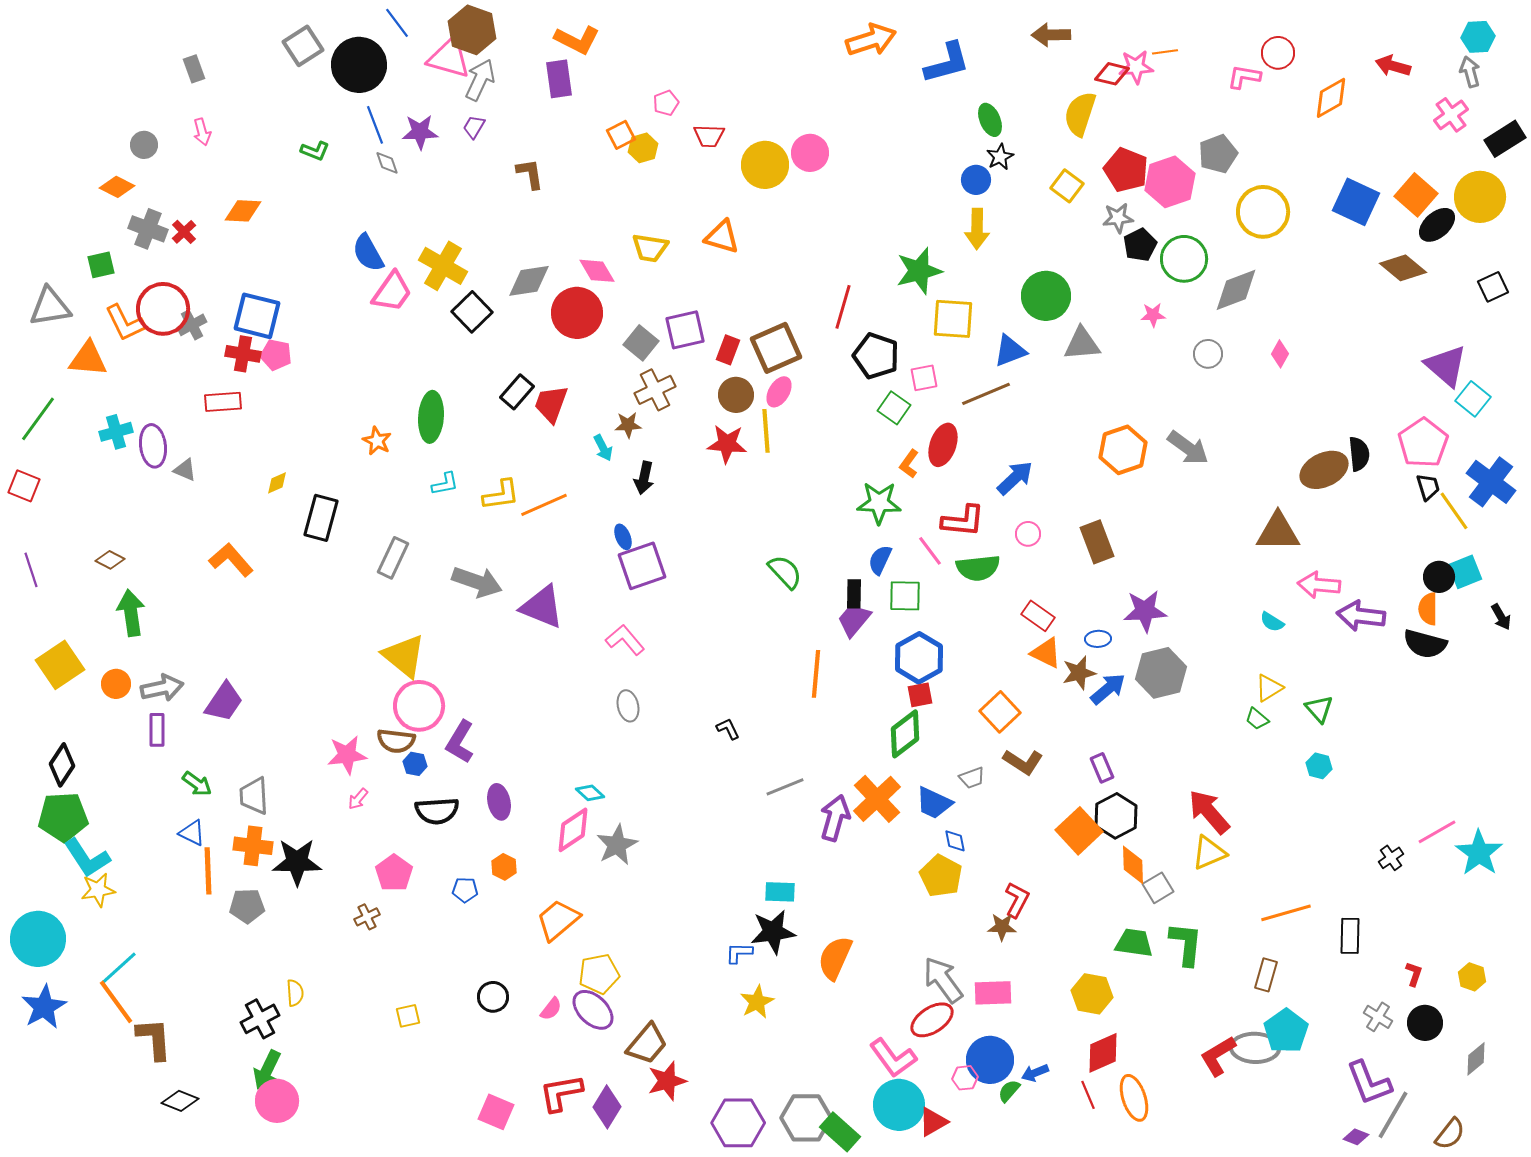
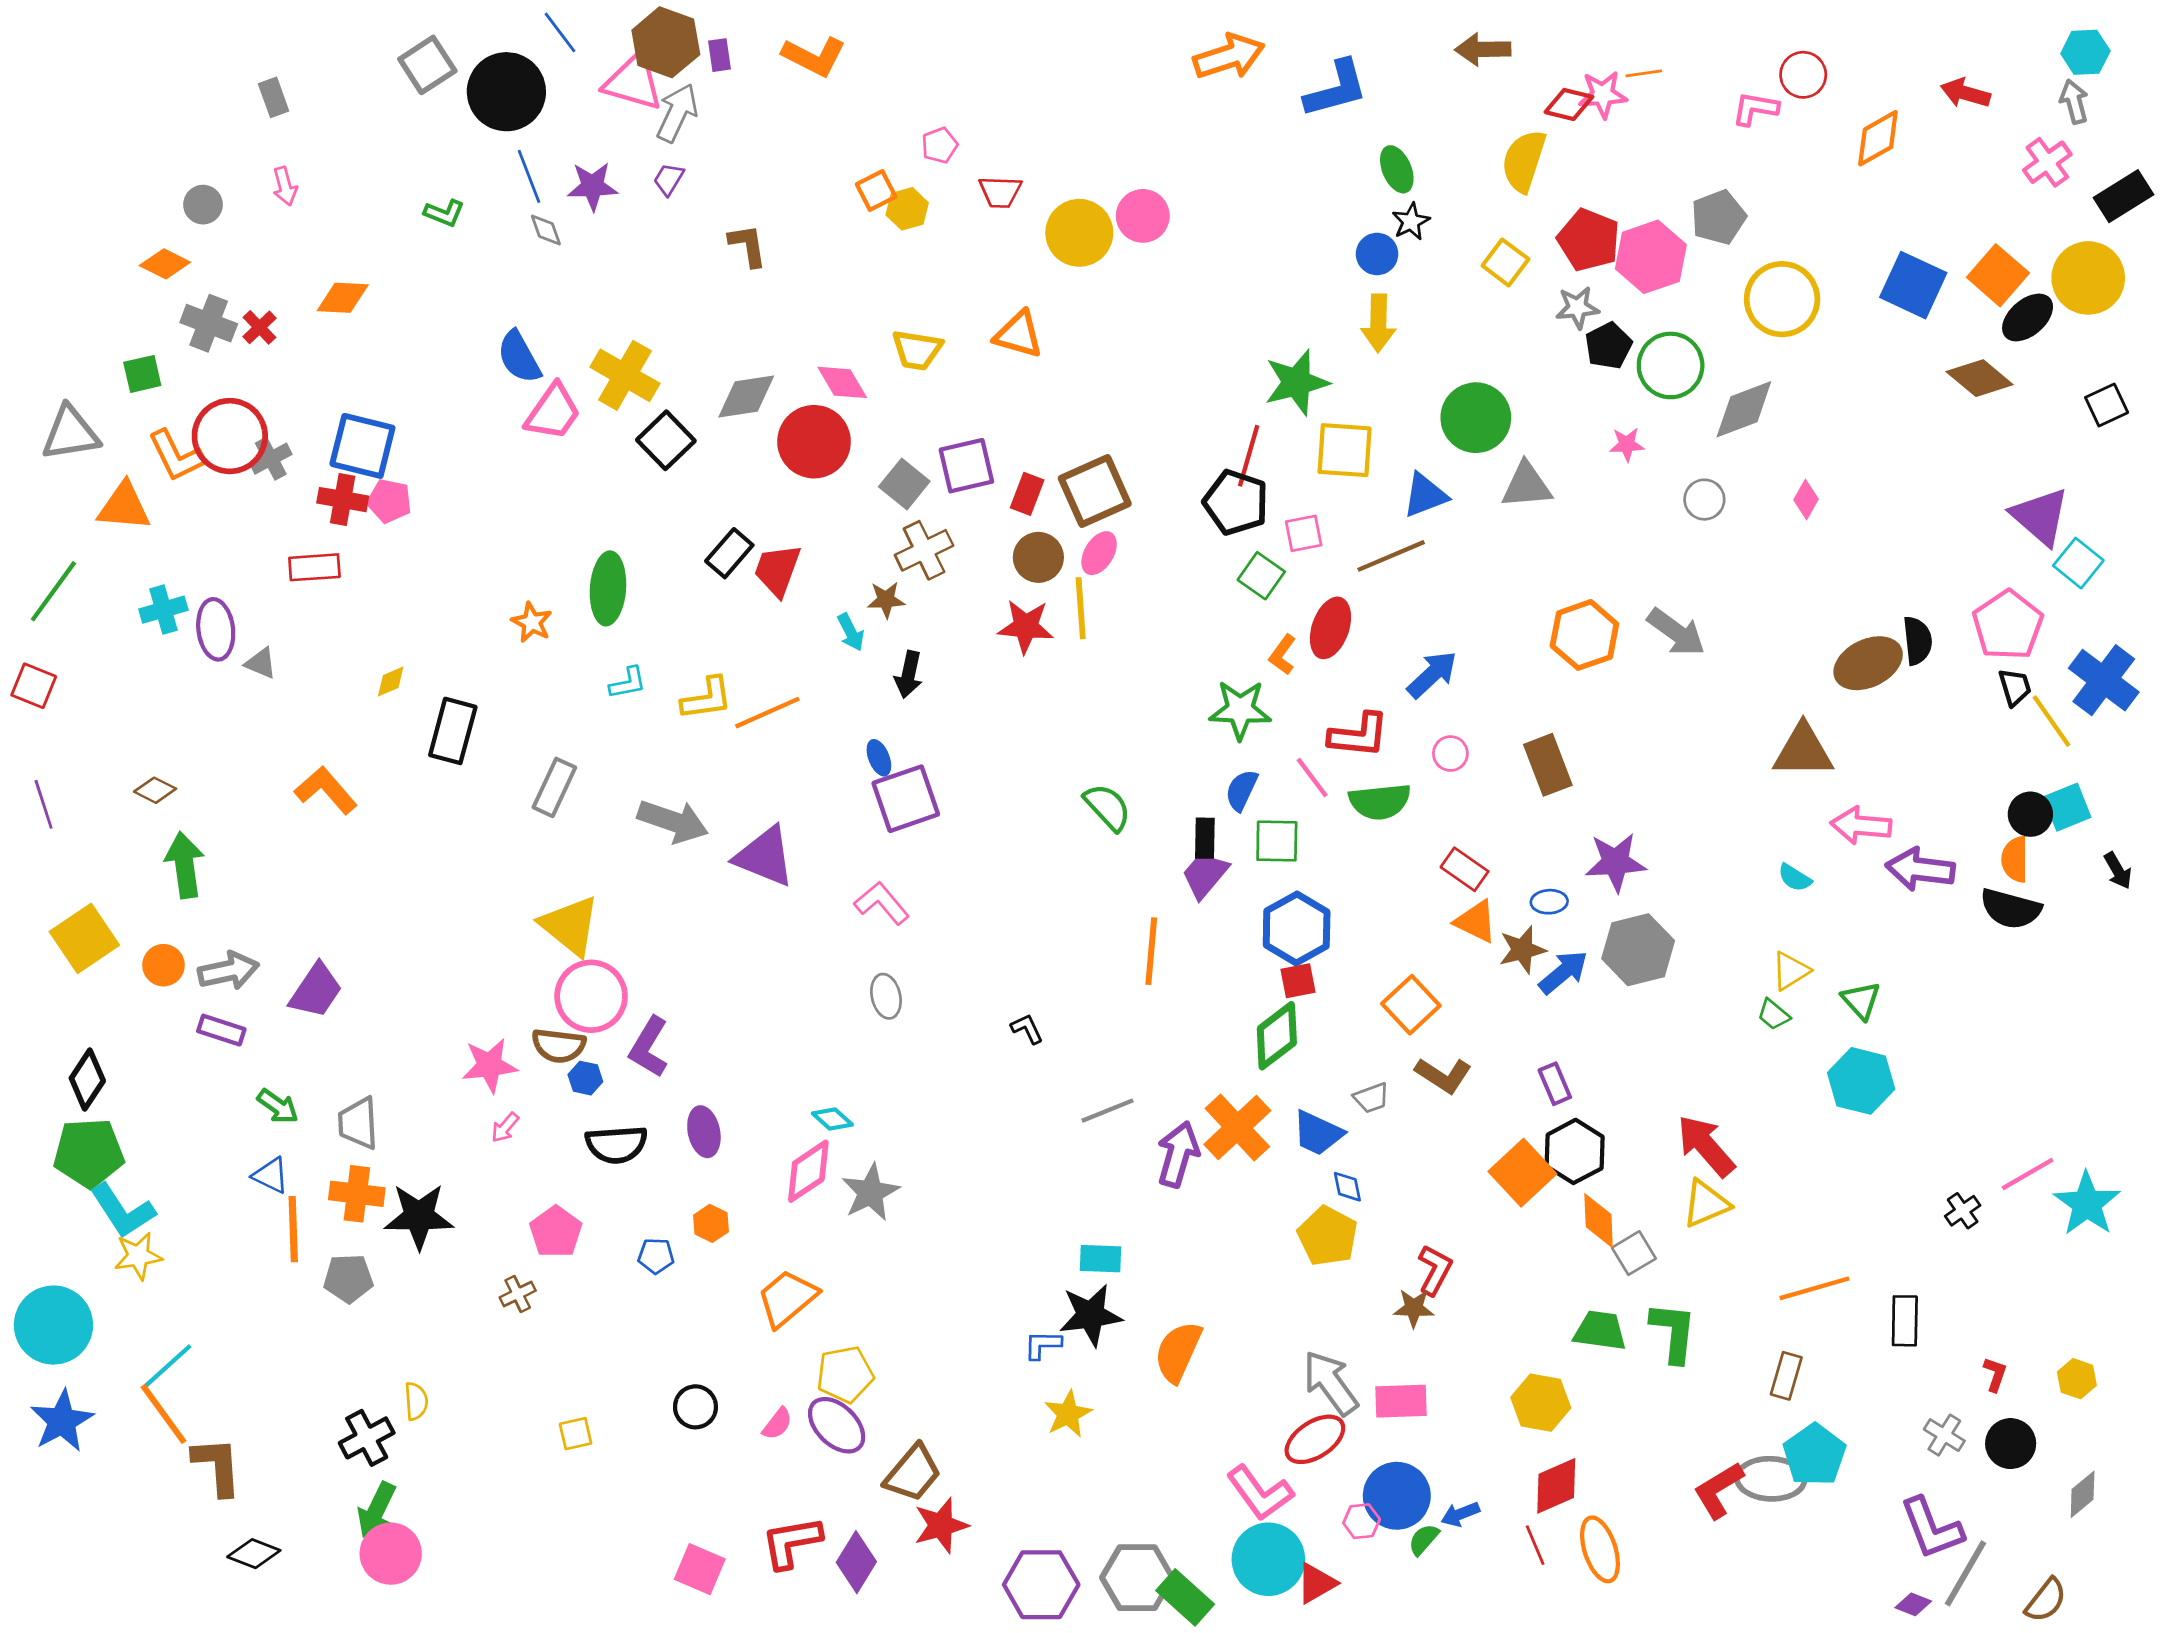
purple rectangle: (559, 79) -> (719, 55), moved, size x0.6
red line: (843, 307) -> (1249, 456), moved
purple rectangle: (157, 730) -> (221, 1030), turned -72
cyan hexagon: (1319, 766) -> (1861, 1081), size x1.8

